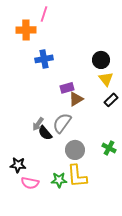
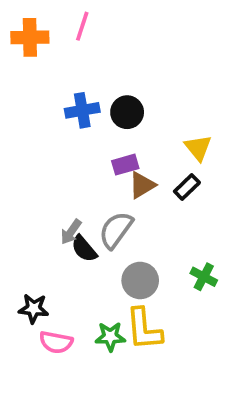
orange cross: (26, 30) -> (30, 37), moved
black circle: (101, 60) -> (127, 112), moved
black rectangle: (111, 100) -> (187, 187), moved

